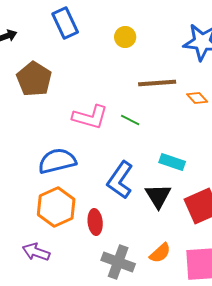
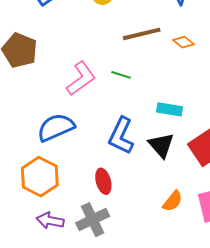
pink L-shape: (90, 117) -> (81, 79), turned -42
orange hexagon: (56, 207) -> (40, 177), moved
gray cross: (118, 262) -> (93, 220), moved, turned -36

